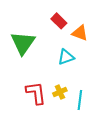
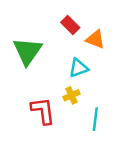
yellow cross: (60, 92) -> (71, 95), moved

